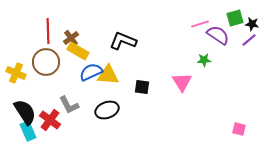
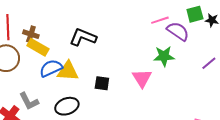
brown cross: (71, 38) -> (31, 34), turned -35
purple line: (249, 40) -> (209, 63), moved
green star: (204, 60) -> (164, 56), size x1.5

